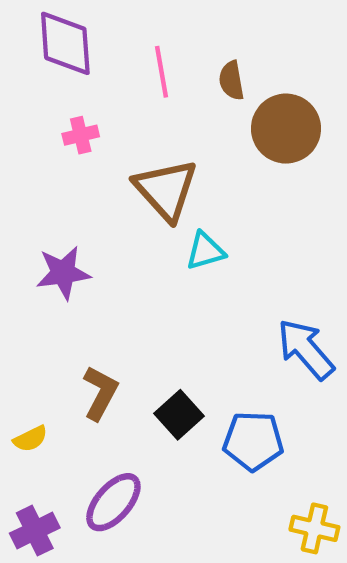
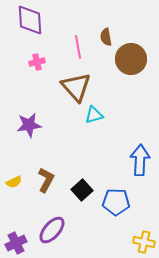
pink line: (161, 72) -> (78, 47), moved
blue arrow: (306, 349) -> (140, 160), turned 44
yellow semicircle: (30, 439) -> (14, 182), moved

